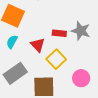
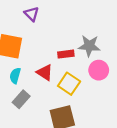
gray rectangle: (15, 73) -> (21, 99), moved, size x0.7
pink circle: (81, 78) -> (99, 70), moved

